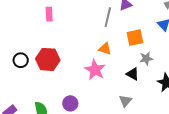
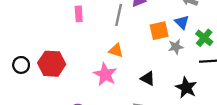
pink rectangle: (49, 14) -> (79, 14), moved
orange square: (135, 38) -> (159, 31), moved
gray star: (146, 59) -> (176, 47), moved

